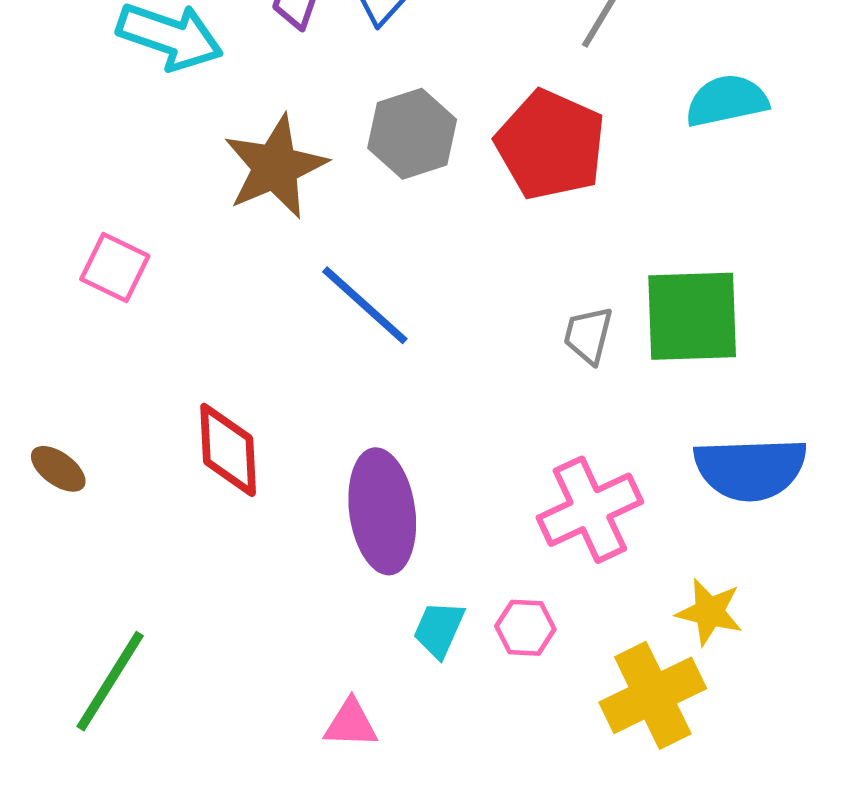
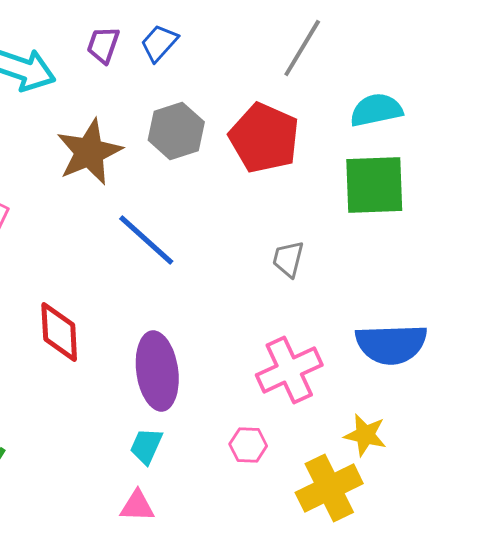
green square: (692, 316) -> (374, 185), moved
cyan trapezoid: (439, 629) -> (146, 446), moved

